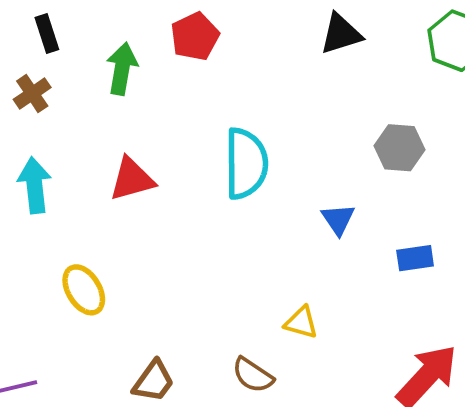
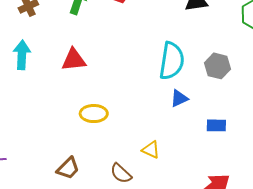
cyan semicircle: (246, 164) -> (172, 61), moved
blue triangle: (338, 219) -> (179, 98), turned 30
yellow ellipse: (84, 290) -> (94, 114), moved, turned -68

